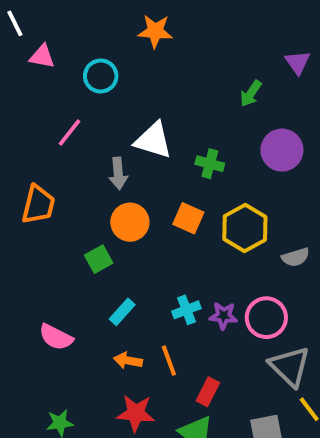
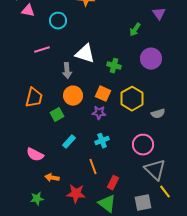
pink line: (69, 133) -> (42, 50), turned 35
orange trapezoid: (38, 205) -> (34, 98), moved
purple star: (223, 316) -> (99, 113), moved
orange arrow: (128, 361) -> (52, 178), moved

